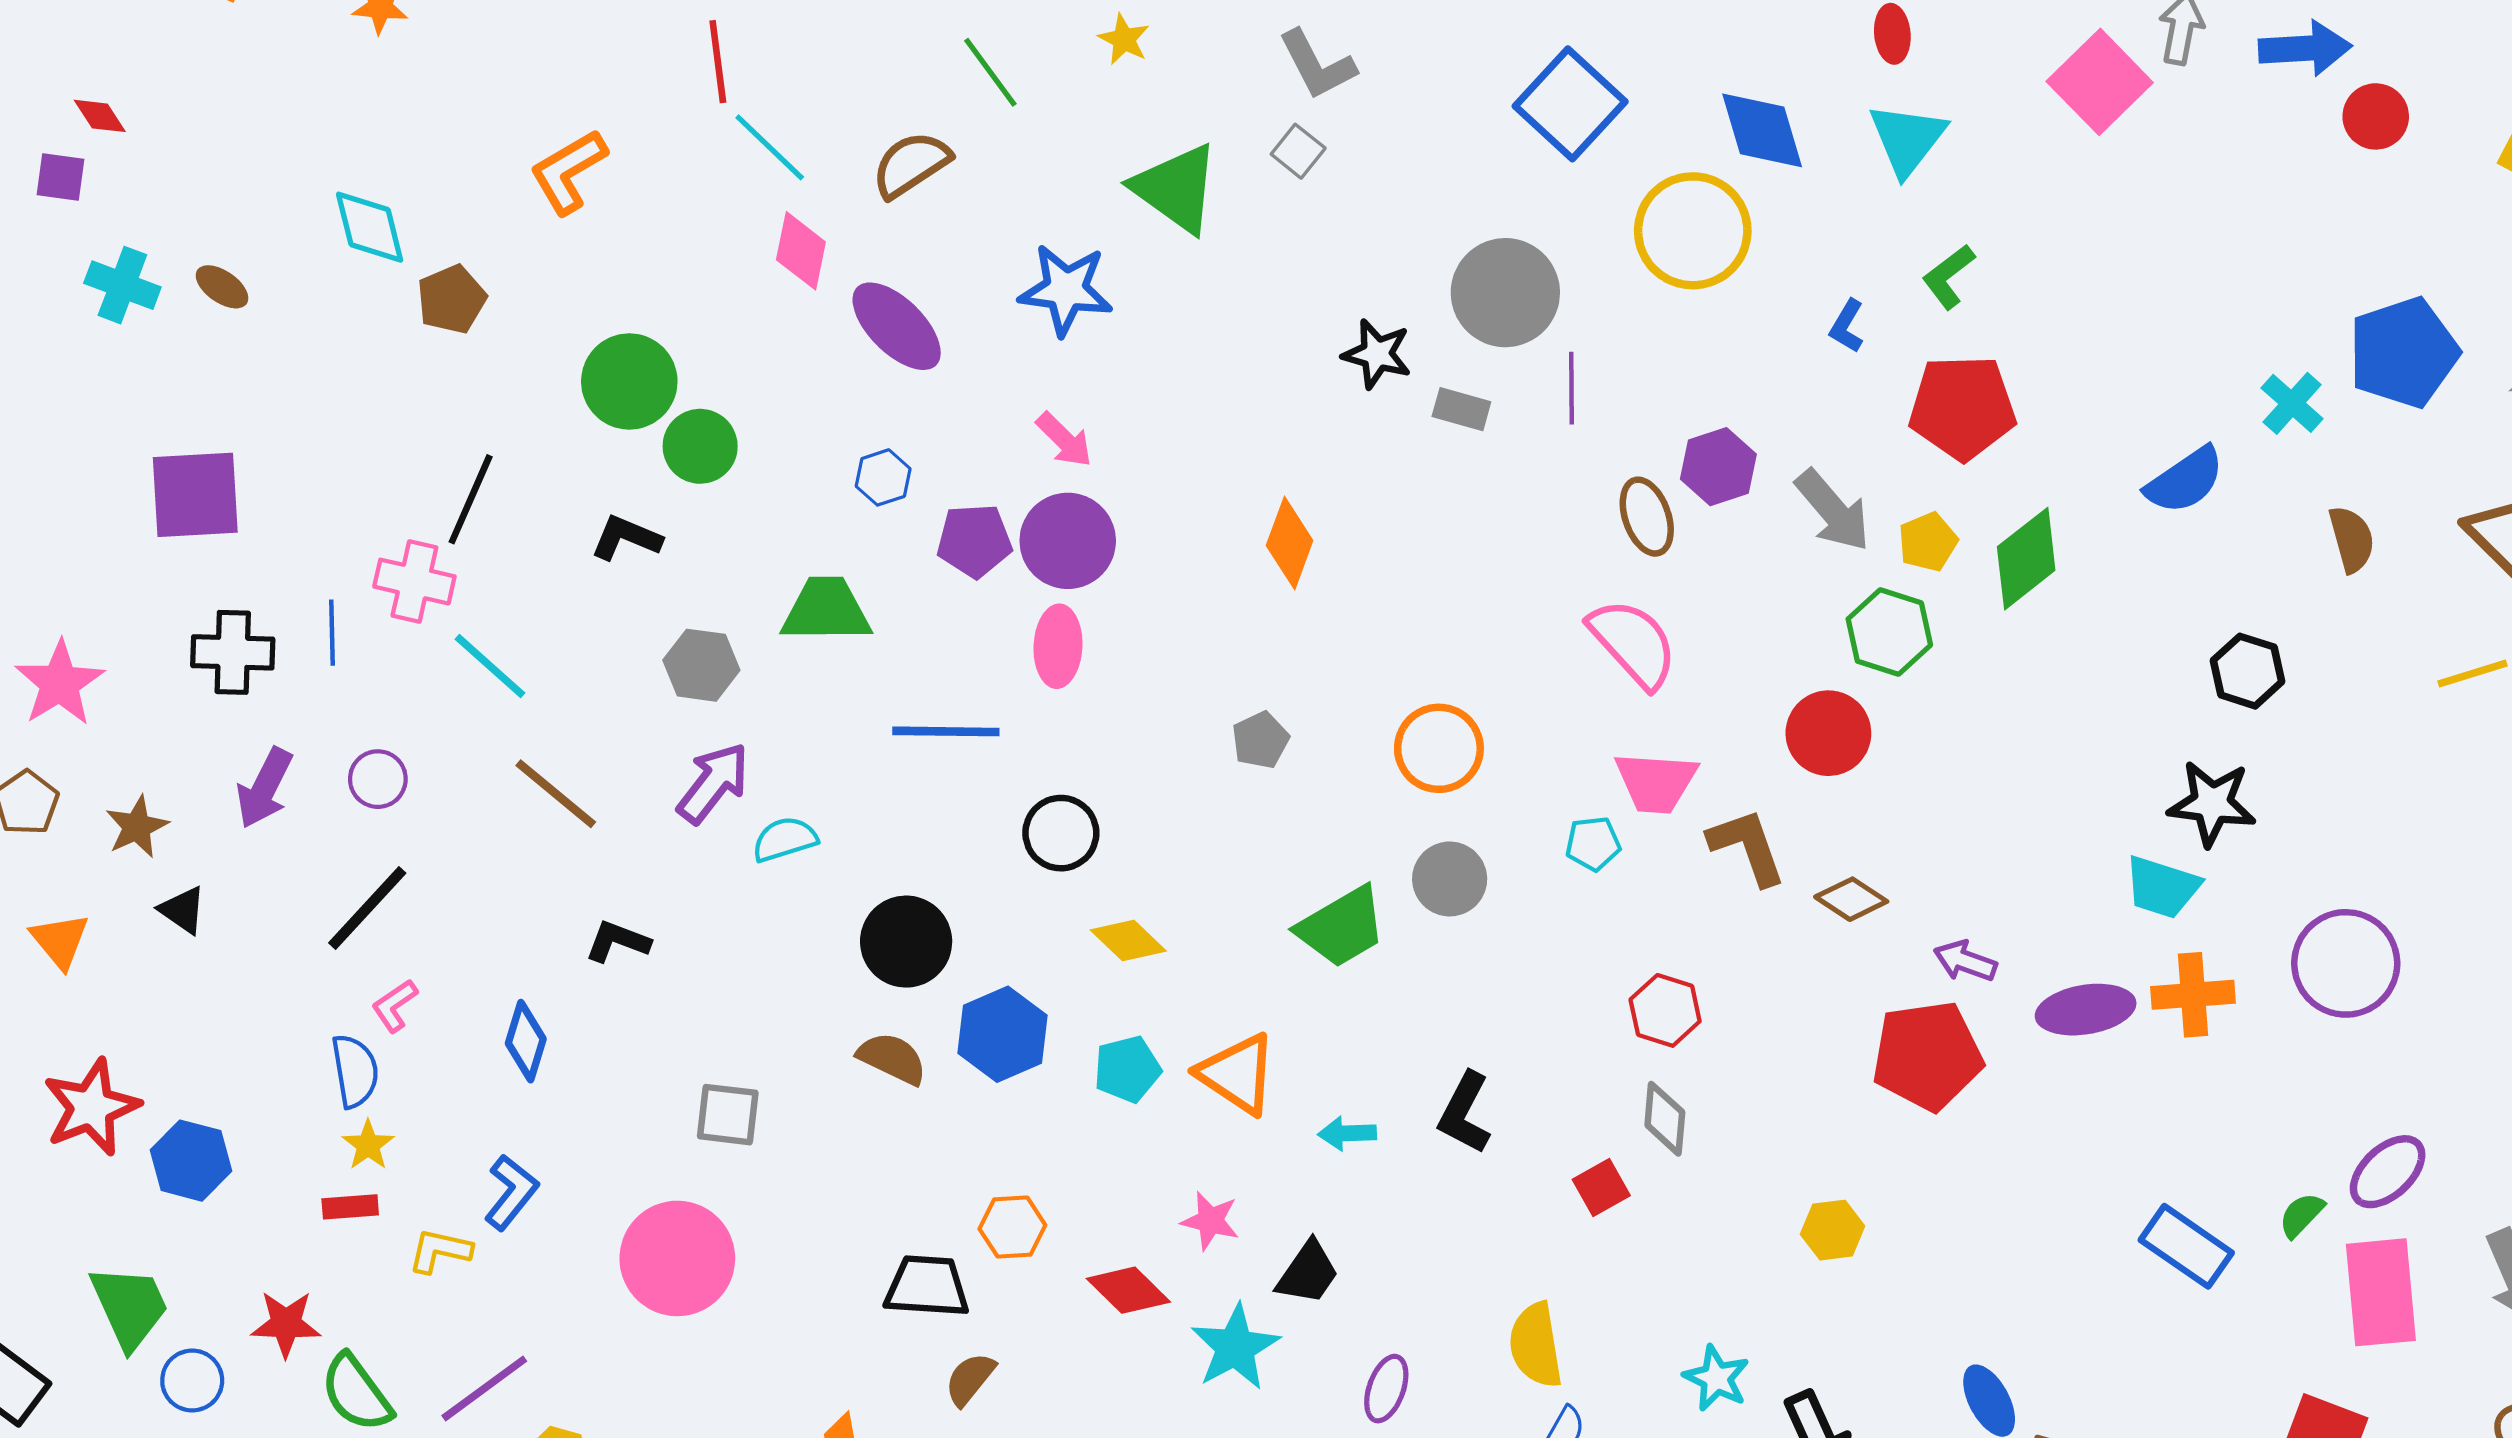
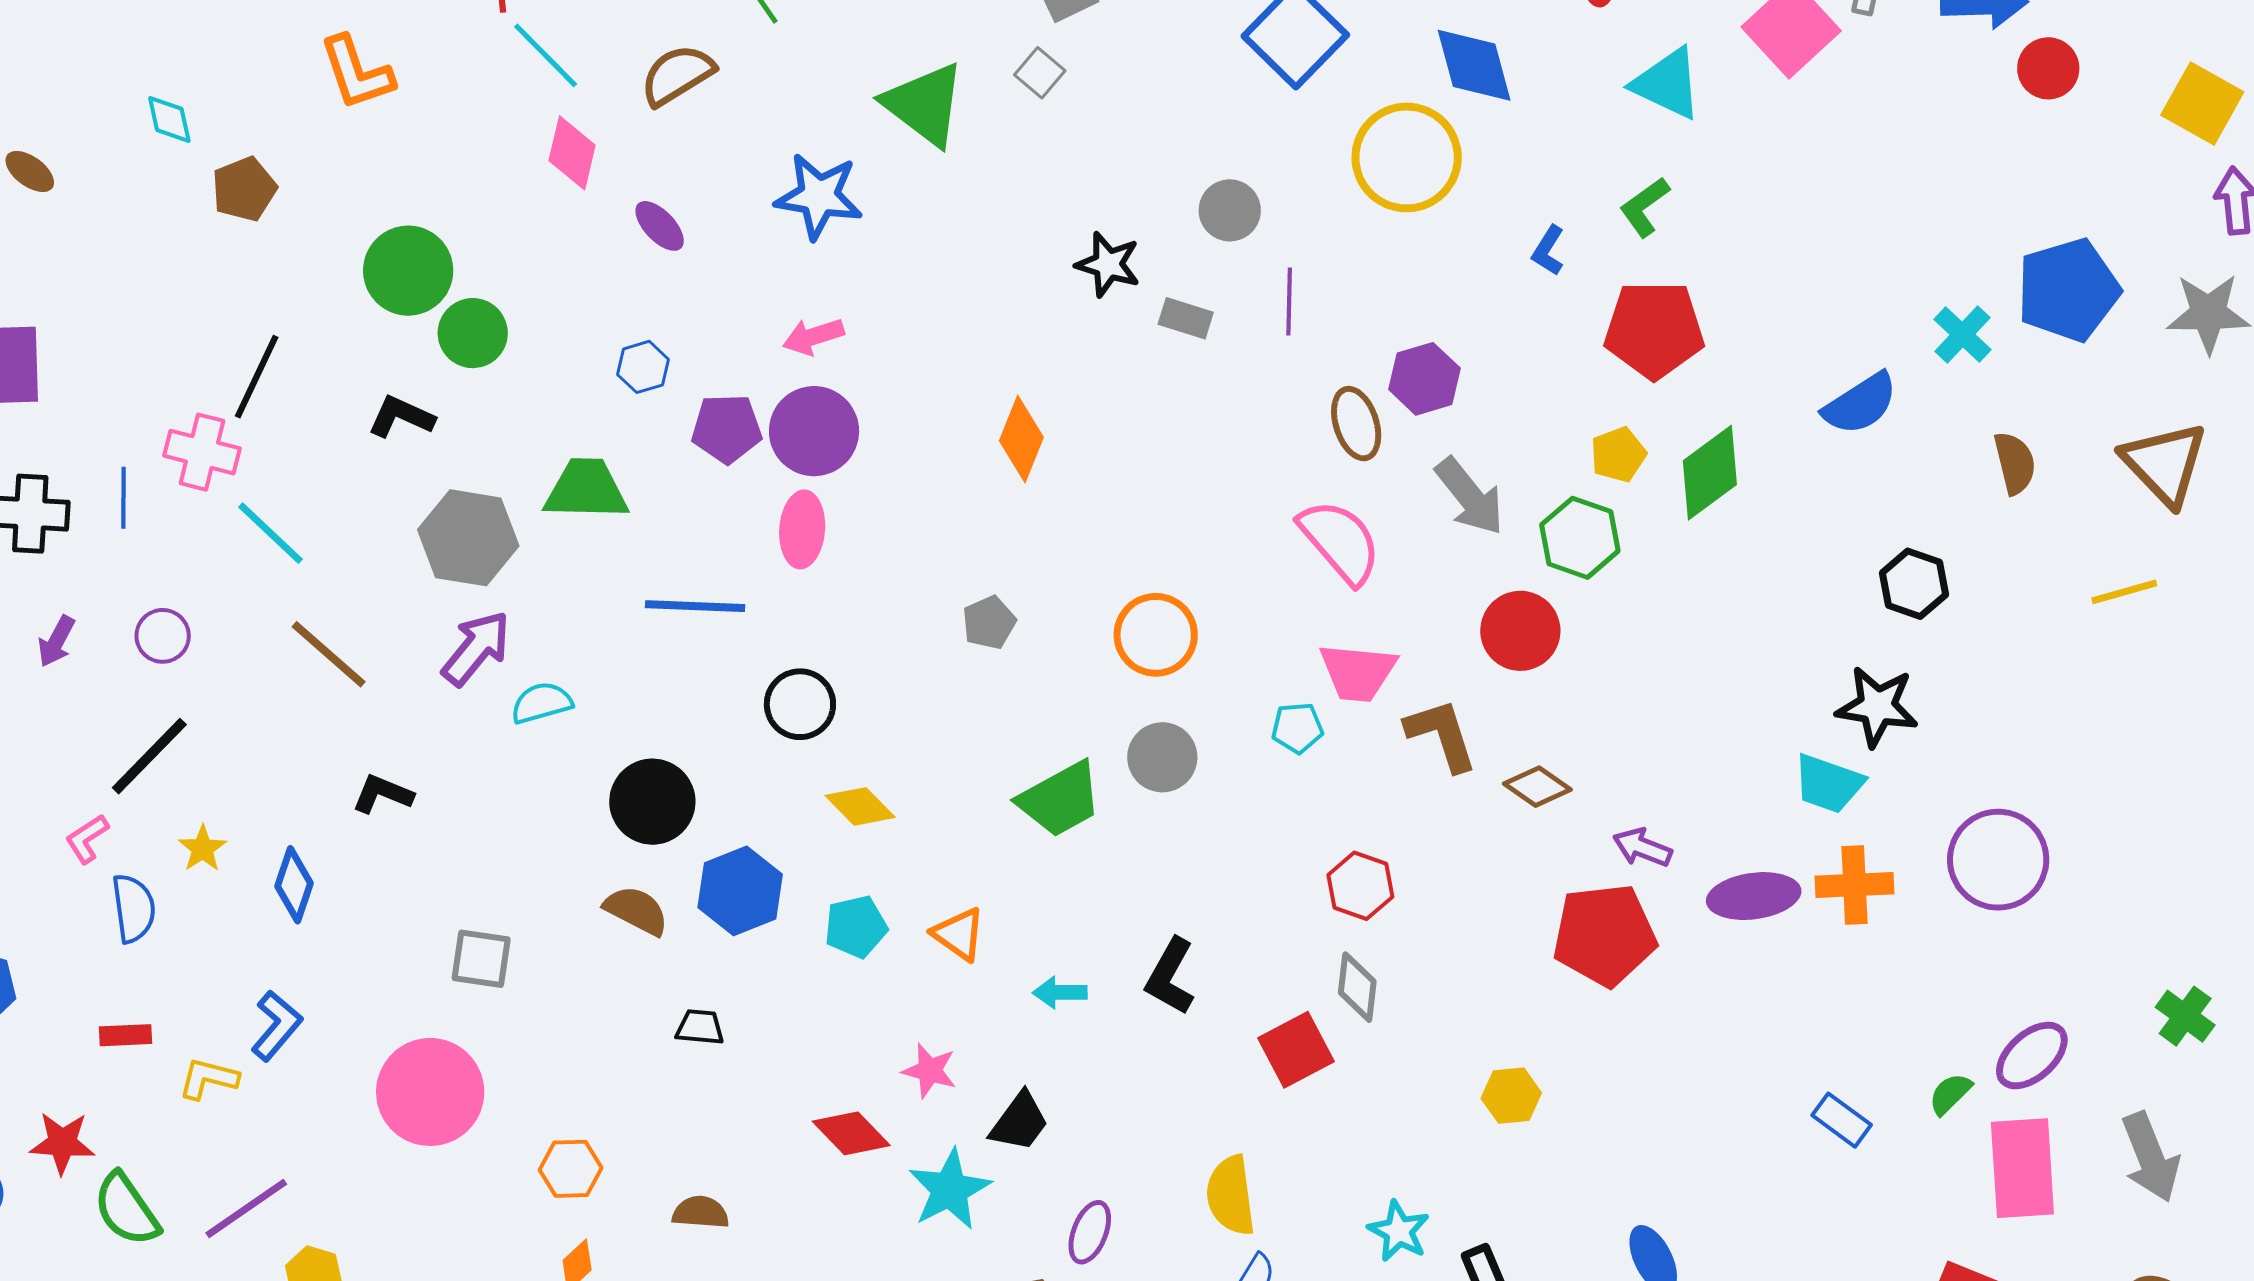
cyan triangle: (1907, 139) -> (1667, 84), moved, turned -44
orange L-shape: (568, 172) -> (357, 73), turned -80
cyan diamond: (370, 227) -> (169, 119), size x0.7
gray circle: (1505, 293) -> (1230, 210), size x0.6
purple ellipse: (897, 326) -> (660, 226), size x0.6
pink arrow: (1064, 440) -> (813, 336), turned 116
gray arrow: (1833, 510) -> (1470, 496), moved
gray hexagon: (701, 665) -> (468, 538), size x1.4
purple arrow: (264, 788) -> (56, 641), size x0.7
pink L-shape: (395, 1006) -> (87, 839), moved
orange triangle: (1237, 1074) -> (959, 934), size x0.7
yellow star: (368, 1145) -> (203, 849), moved
red square: (1601, 1187) -> (1296, 1050), size x1.4
orange hexagon: (1012, 1227) -> (571, 1169), moved
blue rectangle: (2186, 1246) -> (1842, 1120), size x0.7
black trapezoid: (927, 1286) -> (700, 1027), moved, size x0.6
brown semicircle: (970, 1379) -> (701, 1212), turned 54

